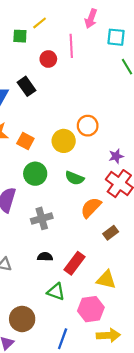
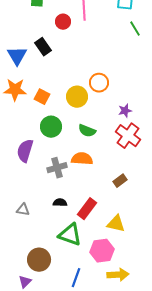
orange semicircle: (91, 208) -> (82, 159), moved, turned 50
green triangle: (56, 292) -> (70, 235), size x1.4

